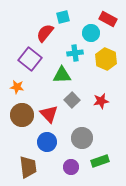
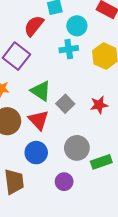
cyan circle: (91, 33) -> (77, 26), moved
green triangle: (62, 75) -> (41, 91), moved, turned 36
green rectangle: (100, 161) -> (101, 162), moved

